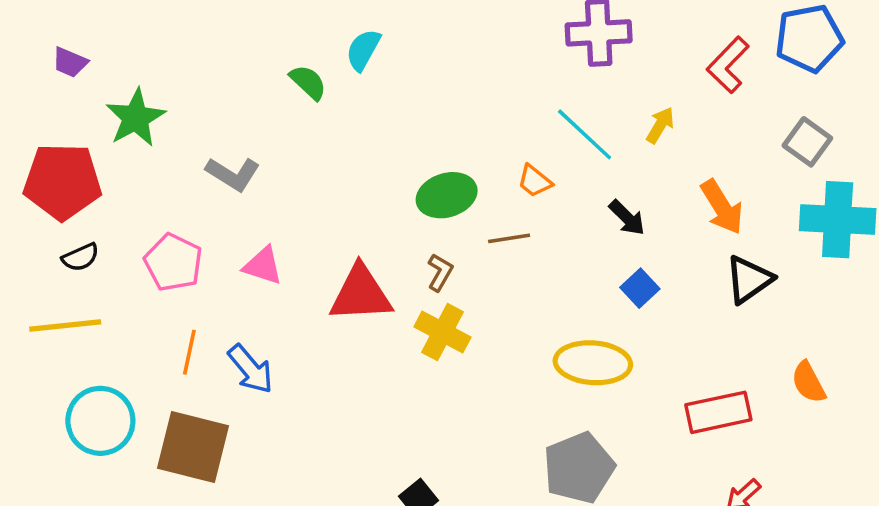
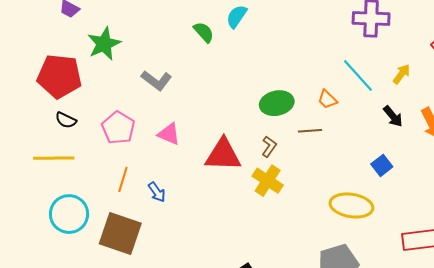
black arrow: (627, 218) -> (393, 116), moved
black semicircle: (80, 257) -> (66, 120), turned 45
blue arrow: (251, 369) -> (157, 192), size x0.7

